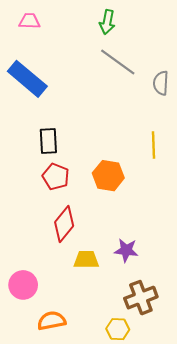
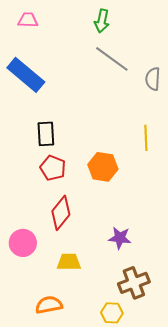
yellow trapezoid: (86, 260) -> (69, 262), moved
pink circle: (23, 285) -> (23, 243), moved

